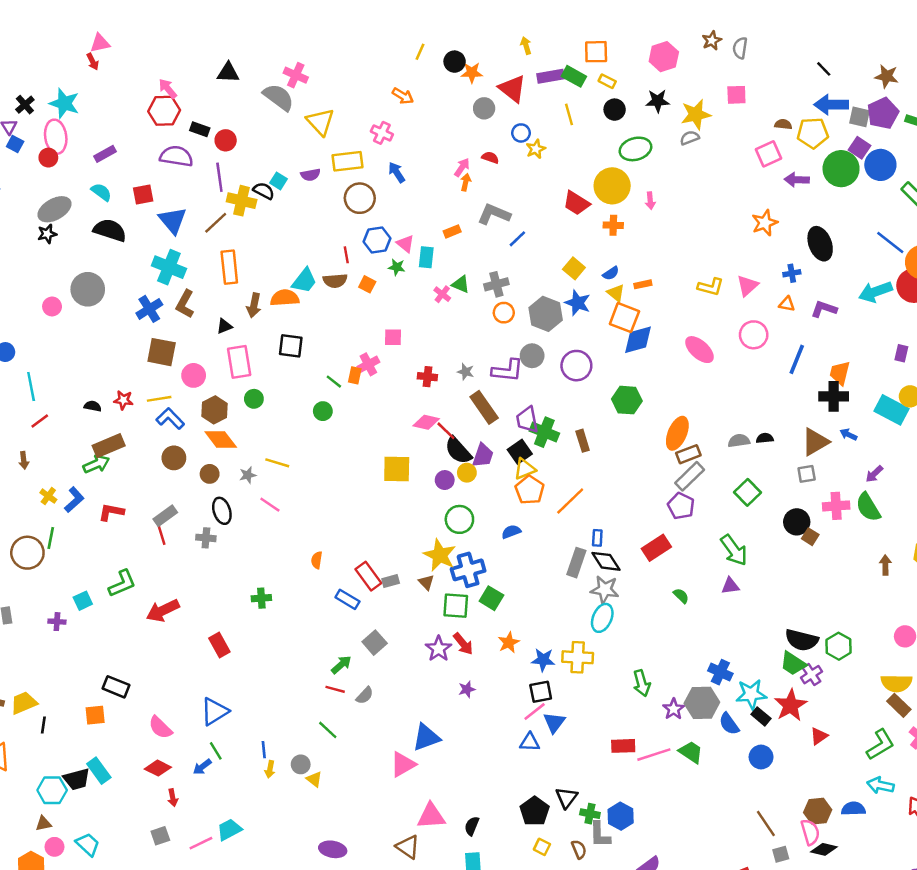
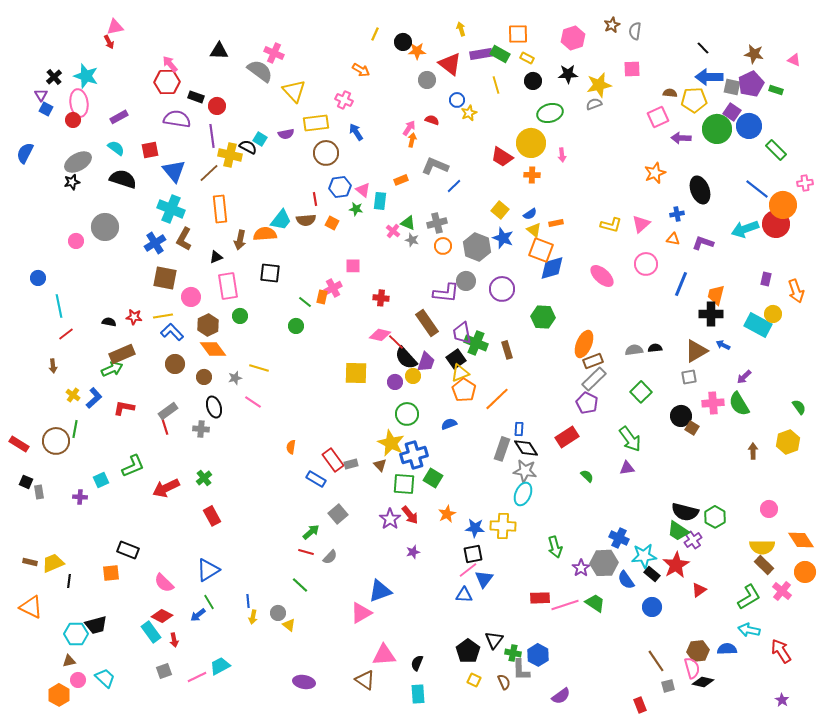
gray star: (466, 372) -> (412, 240), moved
green cross: (261, 598) -> (204, 478), moved, turned -35
cyan rectangle: (99, 771) -> (151, 632), moved

